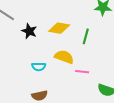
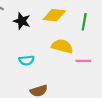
cyan semicircle: (39, 67) -> (27, 60), moved

